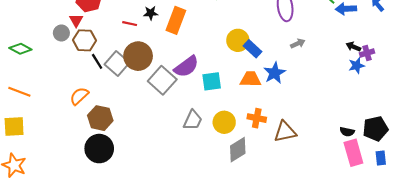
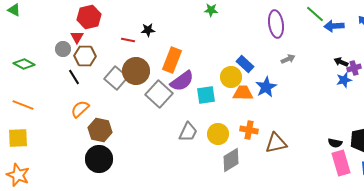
orange rectangle: (176, 20) -> (172, 60), moved
yellow circle: (238, 40) -> (231, 77), moved
black line: (97, 61) -> (74, 77), moved

